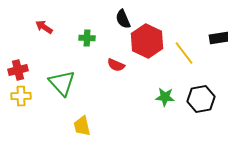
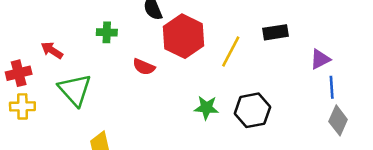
red arrow: (44, 27) -> (52, 50), moved
yellow line: (184, 53) -> (231, 51), turned 65

